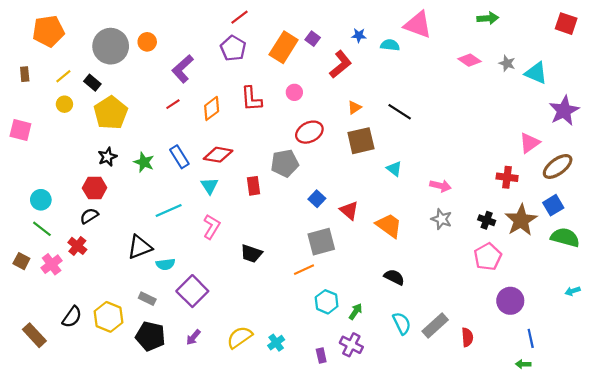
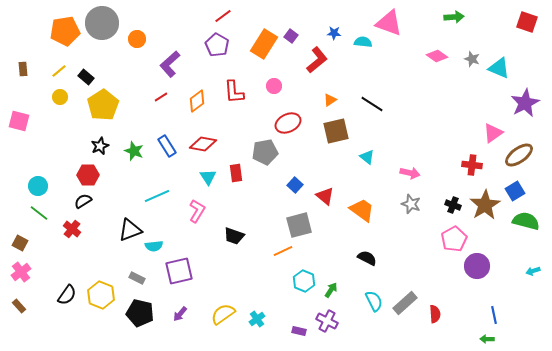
orange pentagon: (48, 31) -> (65, 31), moved
gray circle: (111, 46) -> (102, 23), moved
cyan triangle: (209, 186) -> (208, 177), moved
pink cross: (52, 264) -> (21, 272), moved
purple square: (192, 291) -> (179, 271), turned 32
purple circle: (510, 301) -> (477, 266), moved
brown rectangle: (34, 335) -> (19, 306), moved, size x0.6
purple rectangle: (321, 356) -> (299, 331), turned -64

